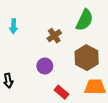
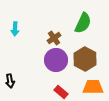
purple circle: (45, 66) -> (56, 60), moved, size x1.5

